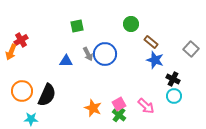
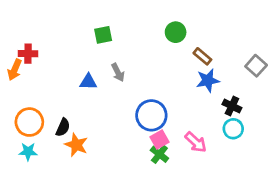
red cross: (21, 40) -> (28, 54), turned 32
blue circle: (105, 54) -> (151, 115), moved
blue star: (155, 60) -> (208, 80), turned -30
black semicircle: (47, 95) -> (63, 127), size x0.6
orange star: (93, 108) -> (76, 145), moved
cyan star: (31, 119) -> (28, 152), moved

